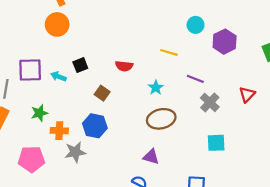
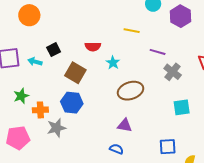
cyan star: (156, 88) -> (113, 63), moved
brown square: (102, 93) -> (75, 73), size x1.5

